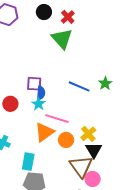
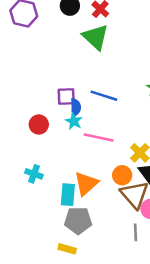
blue line: (79, 86) -> (104, 96), moved
orange triangle: (44, 132) -> (86, 184), moved
orange circle: (66, 140) -> (122, 175), moved

